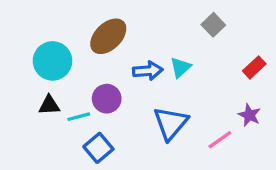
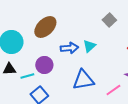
blue triangle: (171, 123) -> (83, 80), turned 40

